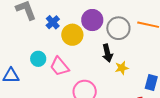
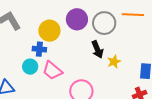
blue cross: (53, 22) -> (39, 49), moved, turned -32
yellow circle: (72, 35) -> (49, 31), moved

